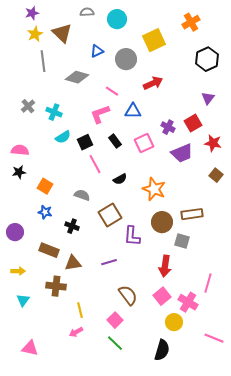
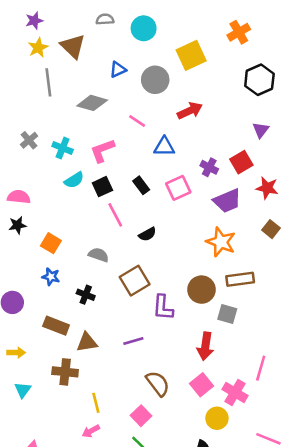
pink L-shape: (100, 114) -> (102, 151), moved
orange star: (154, 189) -> (221, 242), moved

